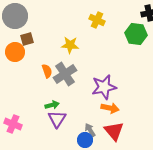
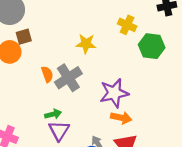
yellow cross: (97, 20) -> (127, 25), moved
green hexagon: (136, 34) -> (152, 46), moved
yellow star: (70, 45) -> (86, 44), moved

